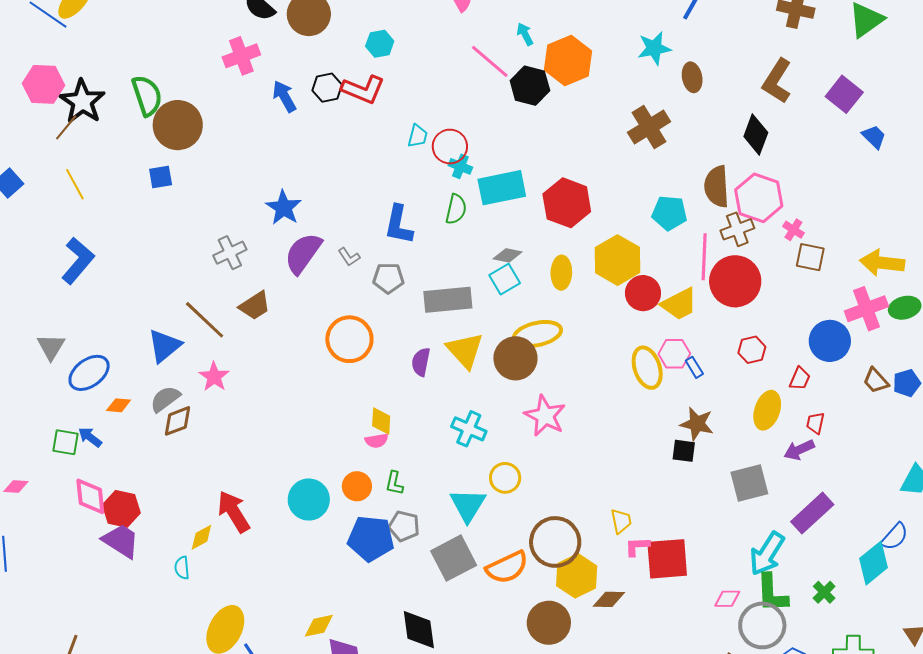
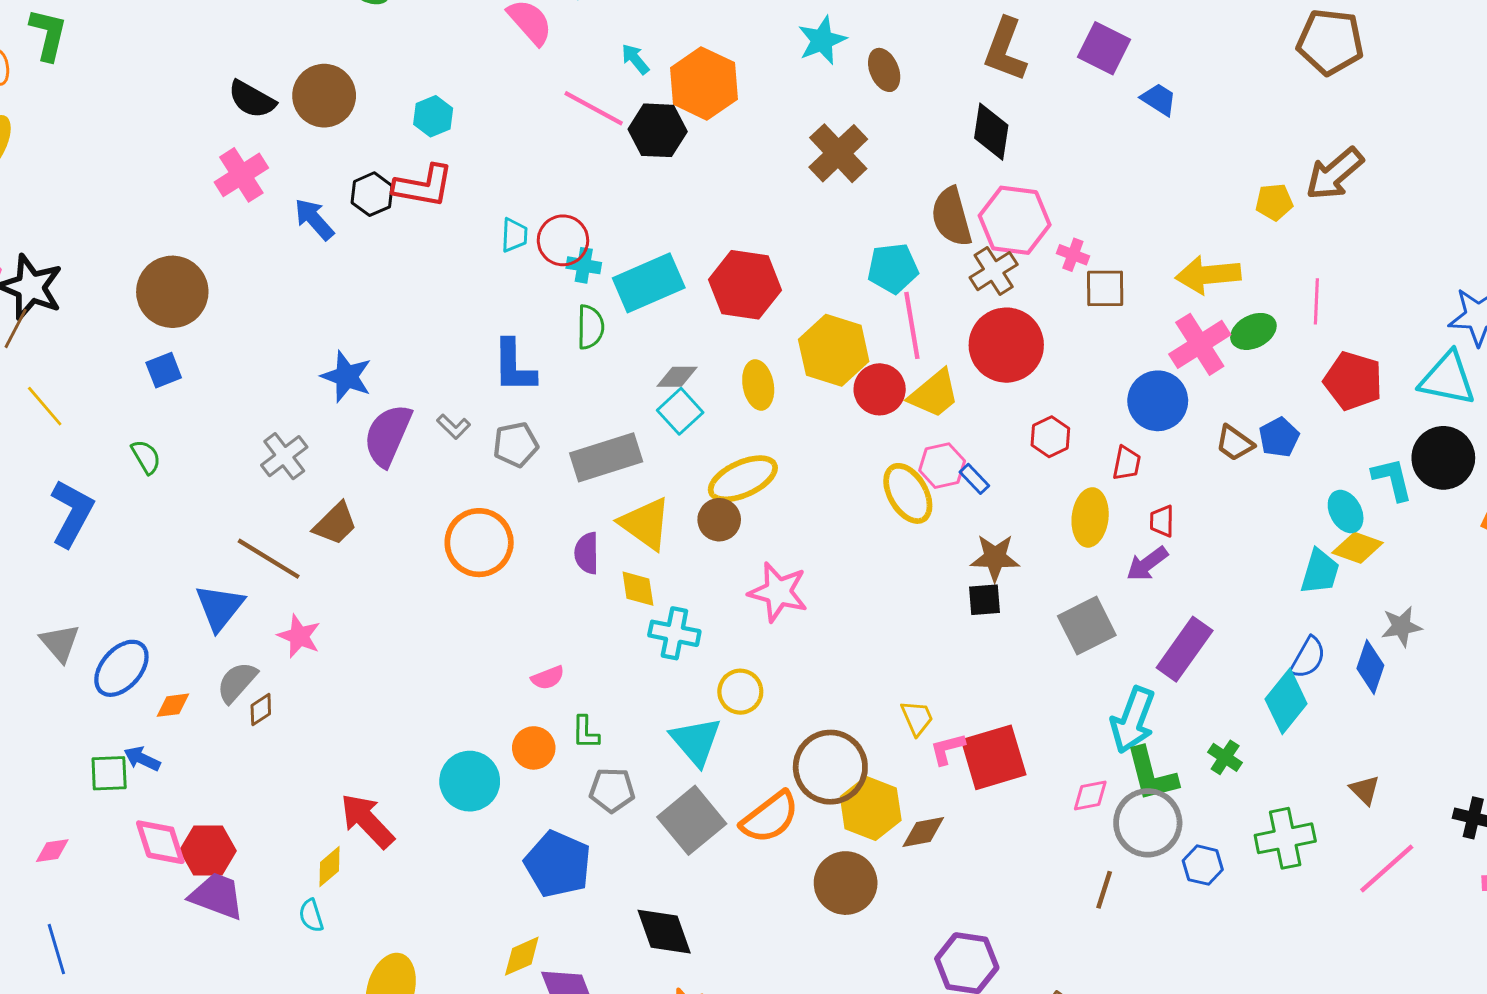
green semicircle: (147, 96) -> (146, 457), moved, size x0.6
pink line: (704, 257) -> (912, 325), moved
brown circle: (515, 358) -> (719, 520), size x0.7
brown diamond: (178, 421) -> (261, 710), size x0.7
yellow diamond: (381, 421) -> (638, 589), moved
blue pentagon: (371, 539) -> (558, 864), moved, turned 30

